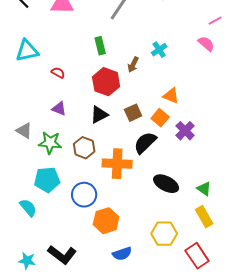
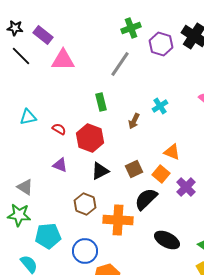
cyan triangle: (27, 51) -> (28, 117), moved, size x0.7
red hexagon: (106, 82) -> (90, 138), moved
green star: (50, 143) -> (19, 215), moved

